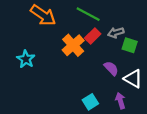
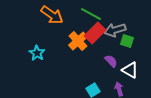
gray arrow: (116, 33) -> (115, 30), size x1.5
red rectangle: (93, 36) -> (95, 33), size x1.5

